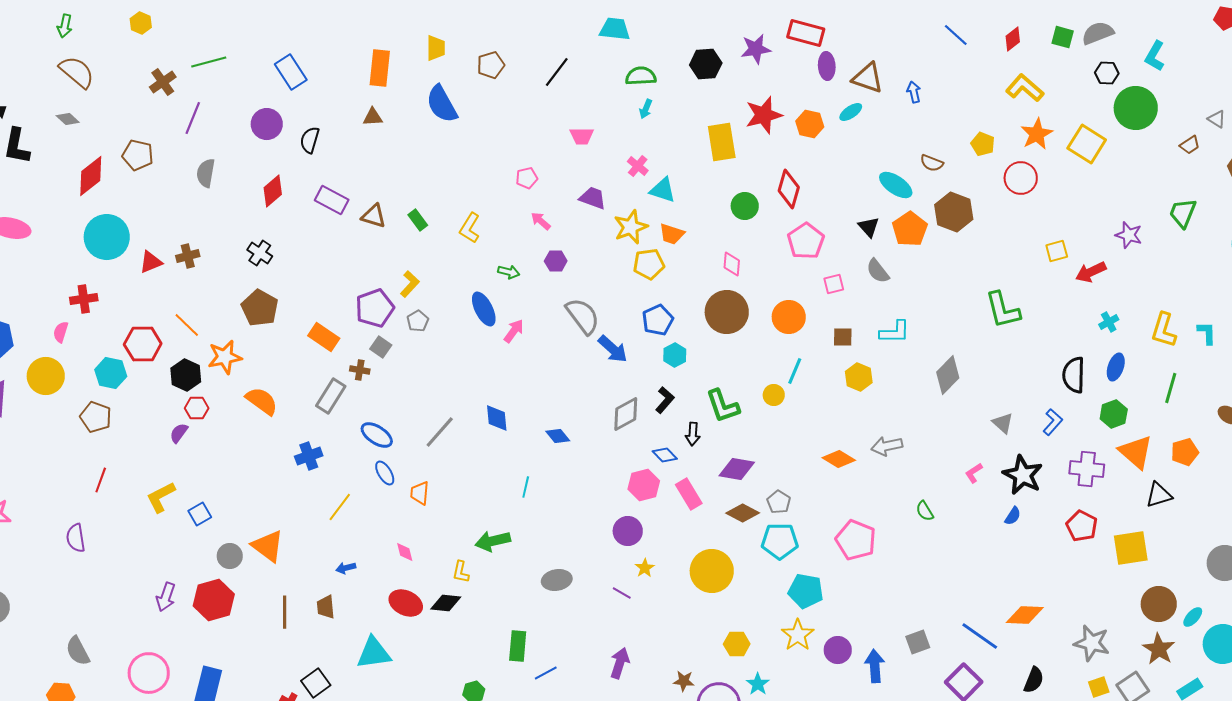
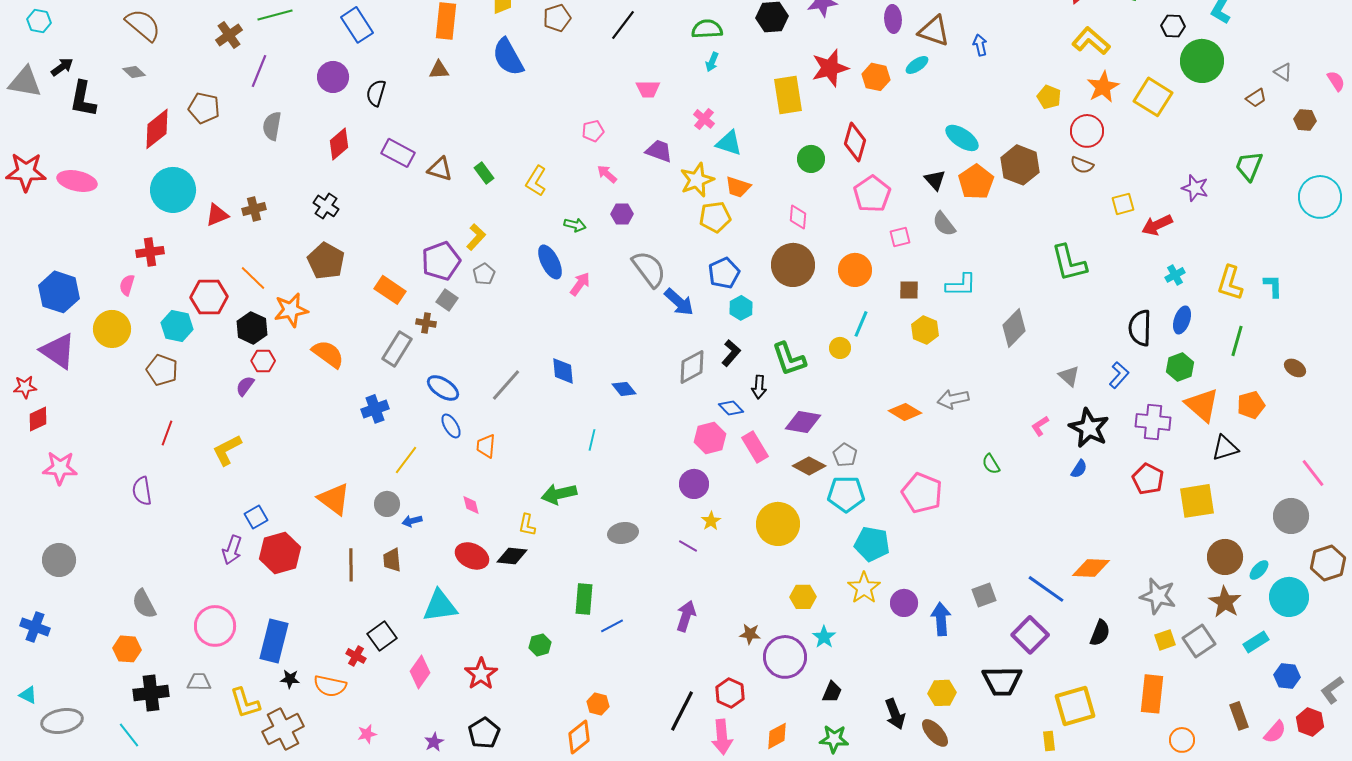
brown semicircle: (932, 163) -> (1082, 165), moved
blue square: (200, 514) -> (256, 517), moved
gray circle: (230, 556) -> (387, 504), moved

